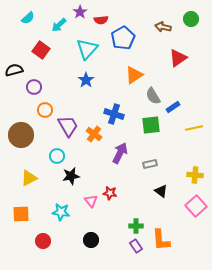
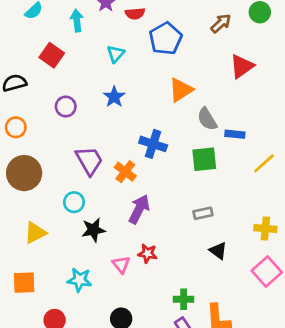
cyan arrow: (59, 25) -> (77, 21), turned 126
brown arrow: (163, 27) -> (221, 23), turned 126
cyan triangle: (87, 49) -> (116, 54), size x0.6
purple circle: (34, 87) -> (66, 107), moved
blue rectangle: (173, 107) -> (235, 134), turned 40
orange circle: (45, 110) -> (16, 127), moved
yellow line: (194, 128) -> (264, 163), turned -30
purple arrow: (120, 153) -> (139, 209), moved

